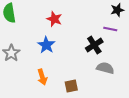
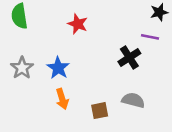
blue star: (46, 45) -> (58, 68), moved
gray semicircle: (105, 68) -> (133, 100), moved

